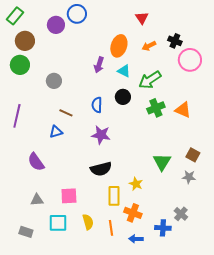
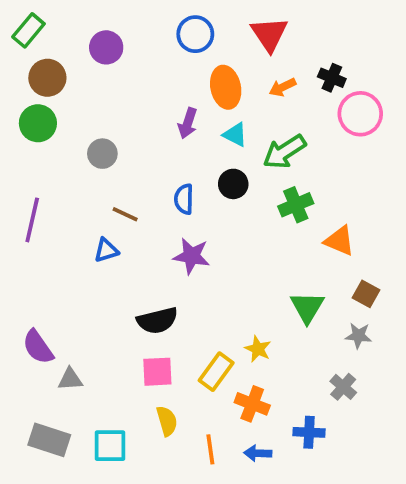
blue circle: (77, 14) -> (195, 34), moved
red triangle: (142, 18) -> (269, 34), size x1.5
orange ellipse: (119, 46) -> (226, 87), turned -30
orange triangle: (183, 110) -> (339, 241), moved
purple semicircle: (36, 162) -> (38, 347), moved
black semicircle: (101, 169) -> (157, 320), moved
pink square: (69, 196) -> (157, 372), moved
yellow rectangle: (114, 196) -> (216, 372), turned 36
gray cross: (181, 214) -> (343, 387), moved
cyan square: (58, 223) -> (110, 446), moved
orange line: (111, 228) -> (210, 449), moved
gray rectangle: (26, 232) -> (49, 440), size x1.5

